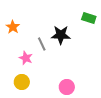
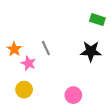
orange star: (13, 27) -> (14, 49), moved
black star: (61, 35) -> (91, 51), moved

